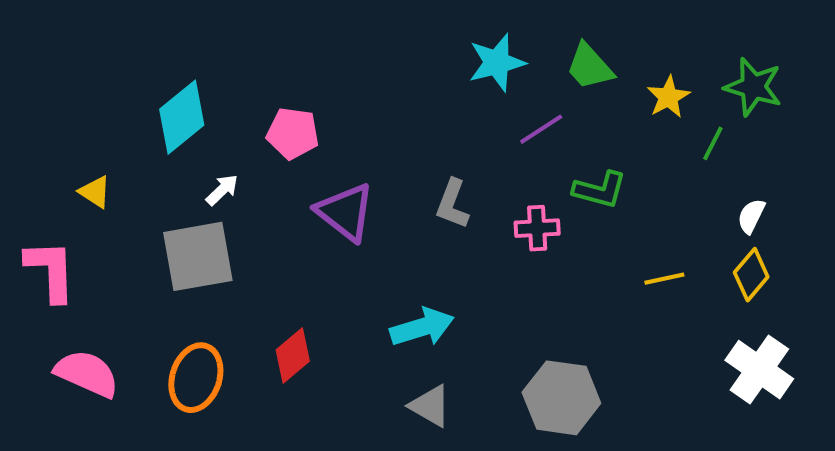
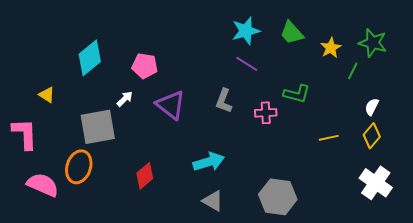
purple line: (541, 129) -> (247, 64), moved, turned 65
white arrow: (222, 190) -> (125, 99), moved
orange ellipse: (196, 378) -> (79, 167), moved

